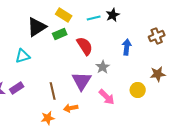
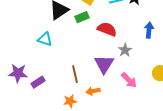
red semicircle: (85, 46) -> (107, 29), turned -36
cyan triangle: (23, 56) -> (45, 39), turned 35
purple rectangle: (17, 88) -> (38, 82), moved

